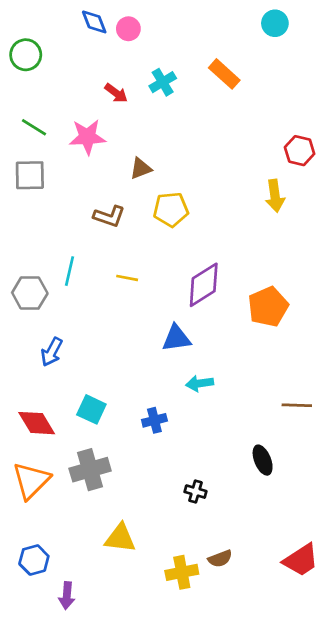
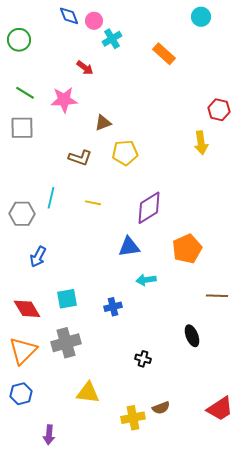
cyan cross: (163, 82) -> (112, 39), moved
orange pentagon: (268, 307) -> (187, 249), moved
cyan square: (91, 409) -> (67, 299), turned -35
blue hexagon: (34, 560) -> (21, 394), moved

